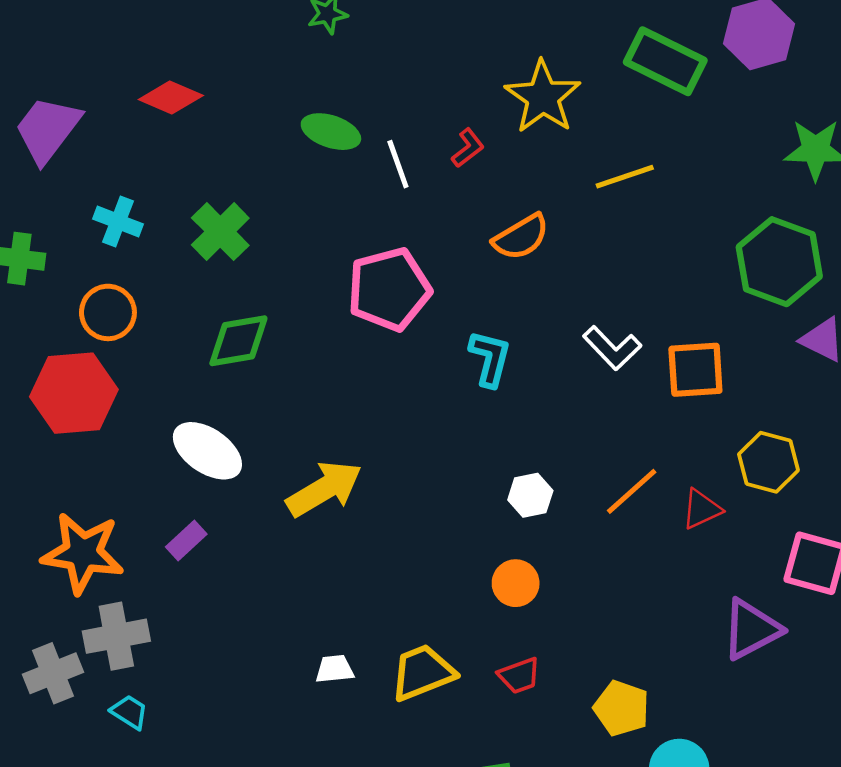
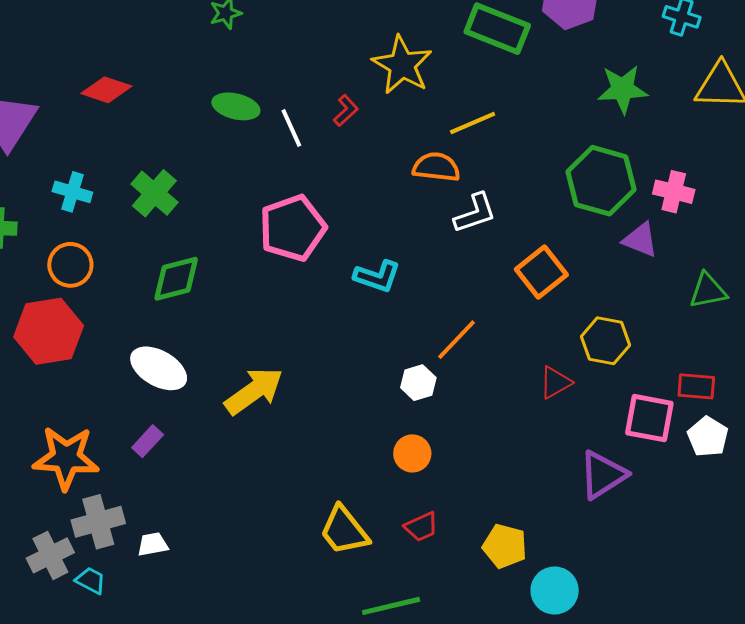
orange semicircle: (521, 237) -> (436, 167), moved, turned -138
white L-shape: (612, 348) -> (475, 213), moved, turned -60
cyan L-shape: (490, 358) -> (377, 276), turned 99
orange square: (695, 370) -> (541, 272), turned -30
orange line: (632, 491) -> (456, 340), moved
white trapezoid: (335, 669) -> (153, 544), moved
yellow trapezoid: (423, 672) -> (344, 531), turned -102
cyan trapezoid: (129, 712) -> (91, 581), moved

